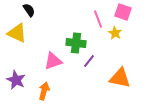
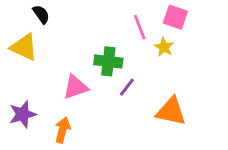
purple star: (16, 80) -> (23, 114), turned 30

